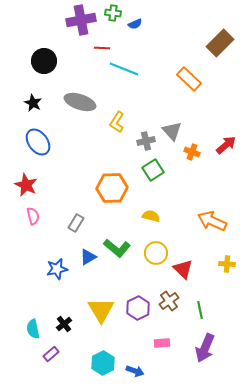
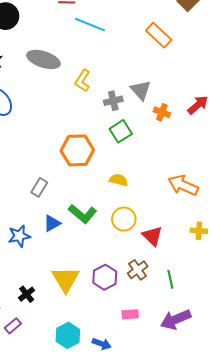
purple arrow: (205, 348) -> (176, 320), turned 44

